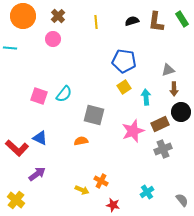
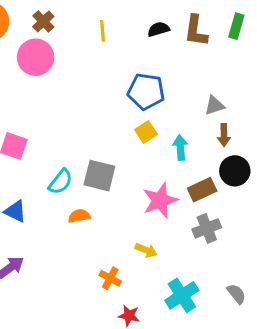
green rectangle: (182, 19) -> (236, 26), turned 49
pink circle: (53, 39) -> (36, 57), size x1.5
cyan semicircle: (64, 94) -> (60, 182), moved
yellow arrow: (82, 190) -> (146, 250), moved
cyan cross: (147, 192) -> (182, 295), size x1.5
gray semicircle: (182, 200) -> (236, 294), moved

